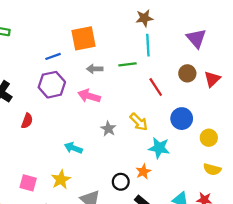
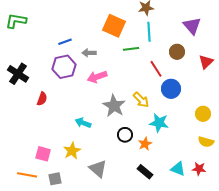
orange square: (83, 38) -> (114, 26), moved, turned 35
gray arrow: (95, 69) -> (89, 53), moved
brown circle: (187, 73) -> (177, 52), moved
pink arrow: (89, 96) -> (97, 77), turned -36
blue circle: (182, 119) -> (171, 89), moved
gray star: (108, 129) -> (114, 106), size x1.6
black circle: (121, 182) -> (125, 135), moved

